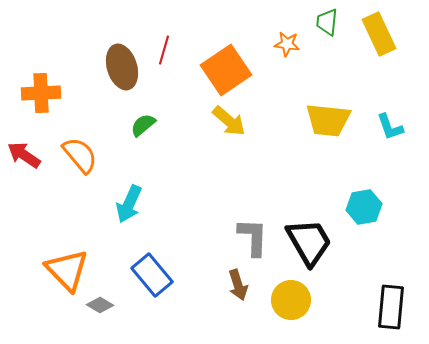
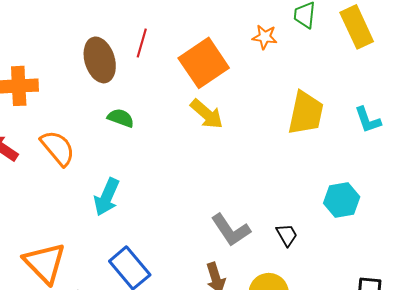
yellow trapezoid: (328, 120) -> (306, 113), turned -84
green semicircle: (143, 125) -> (121, 118), turned 60
gray L-shape: (253, 237) -> (231, 230), turned 144
black trapezoid: (309, 242) -> (287, 235), size x0.5

